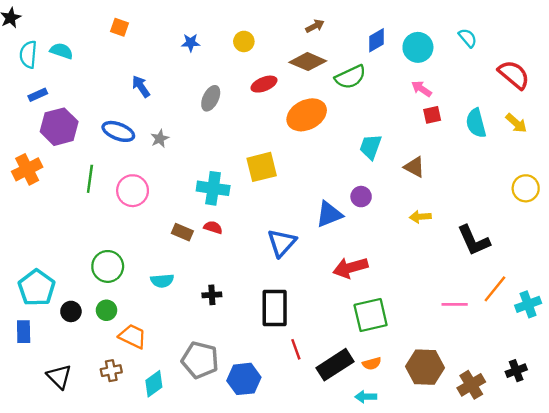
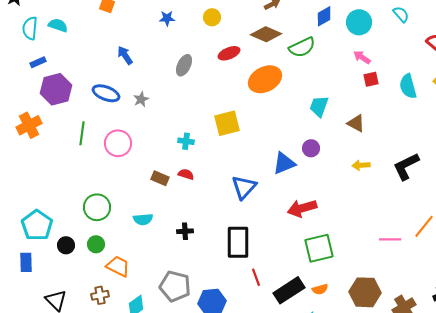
cyan cross: (213, 188) -> (186, 141), size x0.6
black L-shape: (474, 240) -> (406, 166), moved, turned 88

